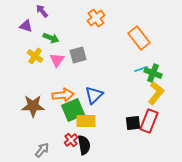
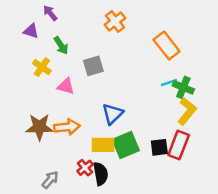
green arrow: (51, 38) -> (61, 45), turned 35
pink triangle: (57, 60) -> (66, 86), moved, turned -49
orange arrow: (63, 95) -> (67, 127), moved
green square: (73, 110) -> (126, 145), moved

